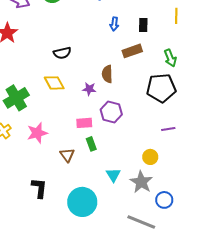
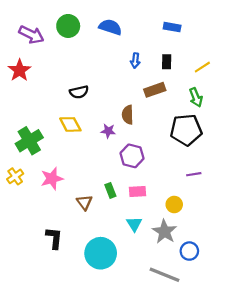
yellow line: (176, 16) -> (202, 67), moved, turned 56
pink rectangle: (84, 123) -> (137, 192), moved

